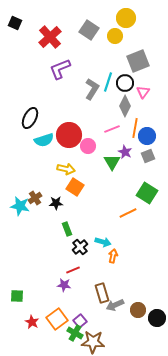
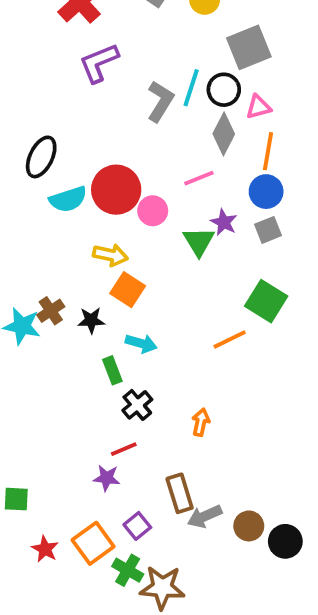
pink triangle: (143, 92) -> (258, 107), turned 40
orange line: (135, 128) -> (268, 151), moved
cyan arrow: (103, 242) -> (141, 343), moved
purple square: (80, 321) -> (137, 526), moved

